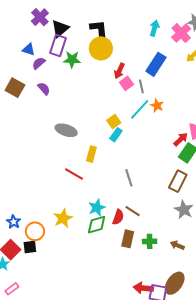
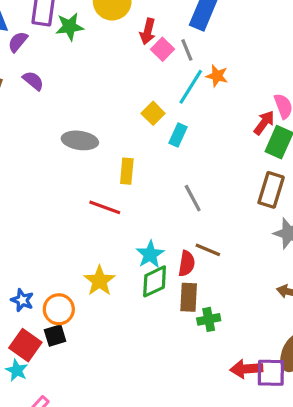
cyan rectangle: (116, 135) -> (178, 135), moved
brown rectangle: (128, 239) -> (189, 297), moved
green cross: (150, 241) -> (209, 319), moved

